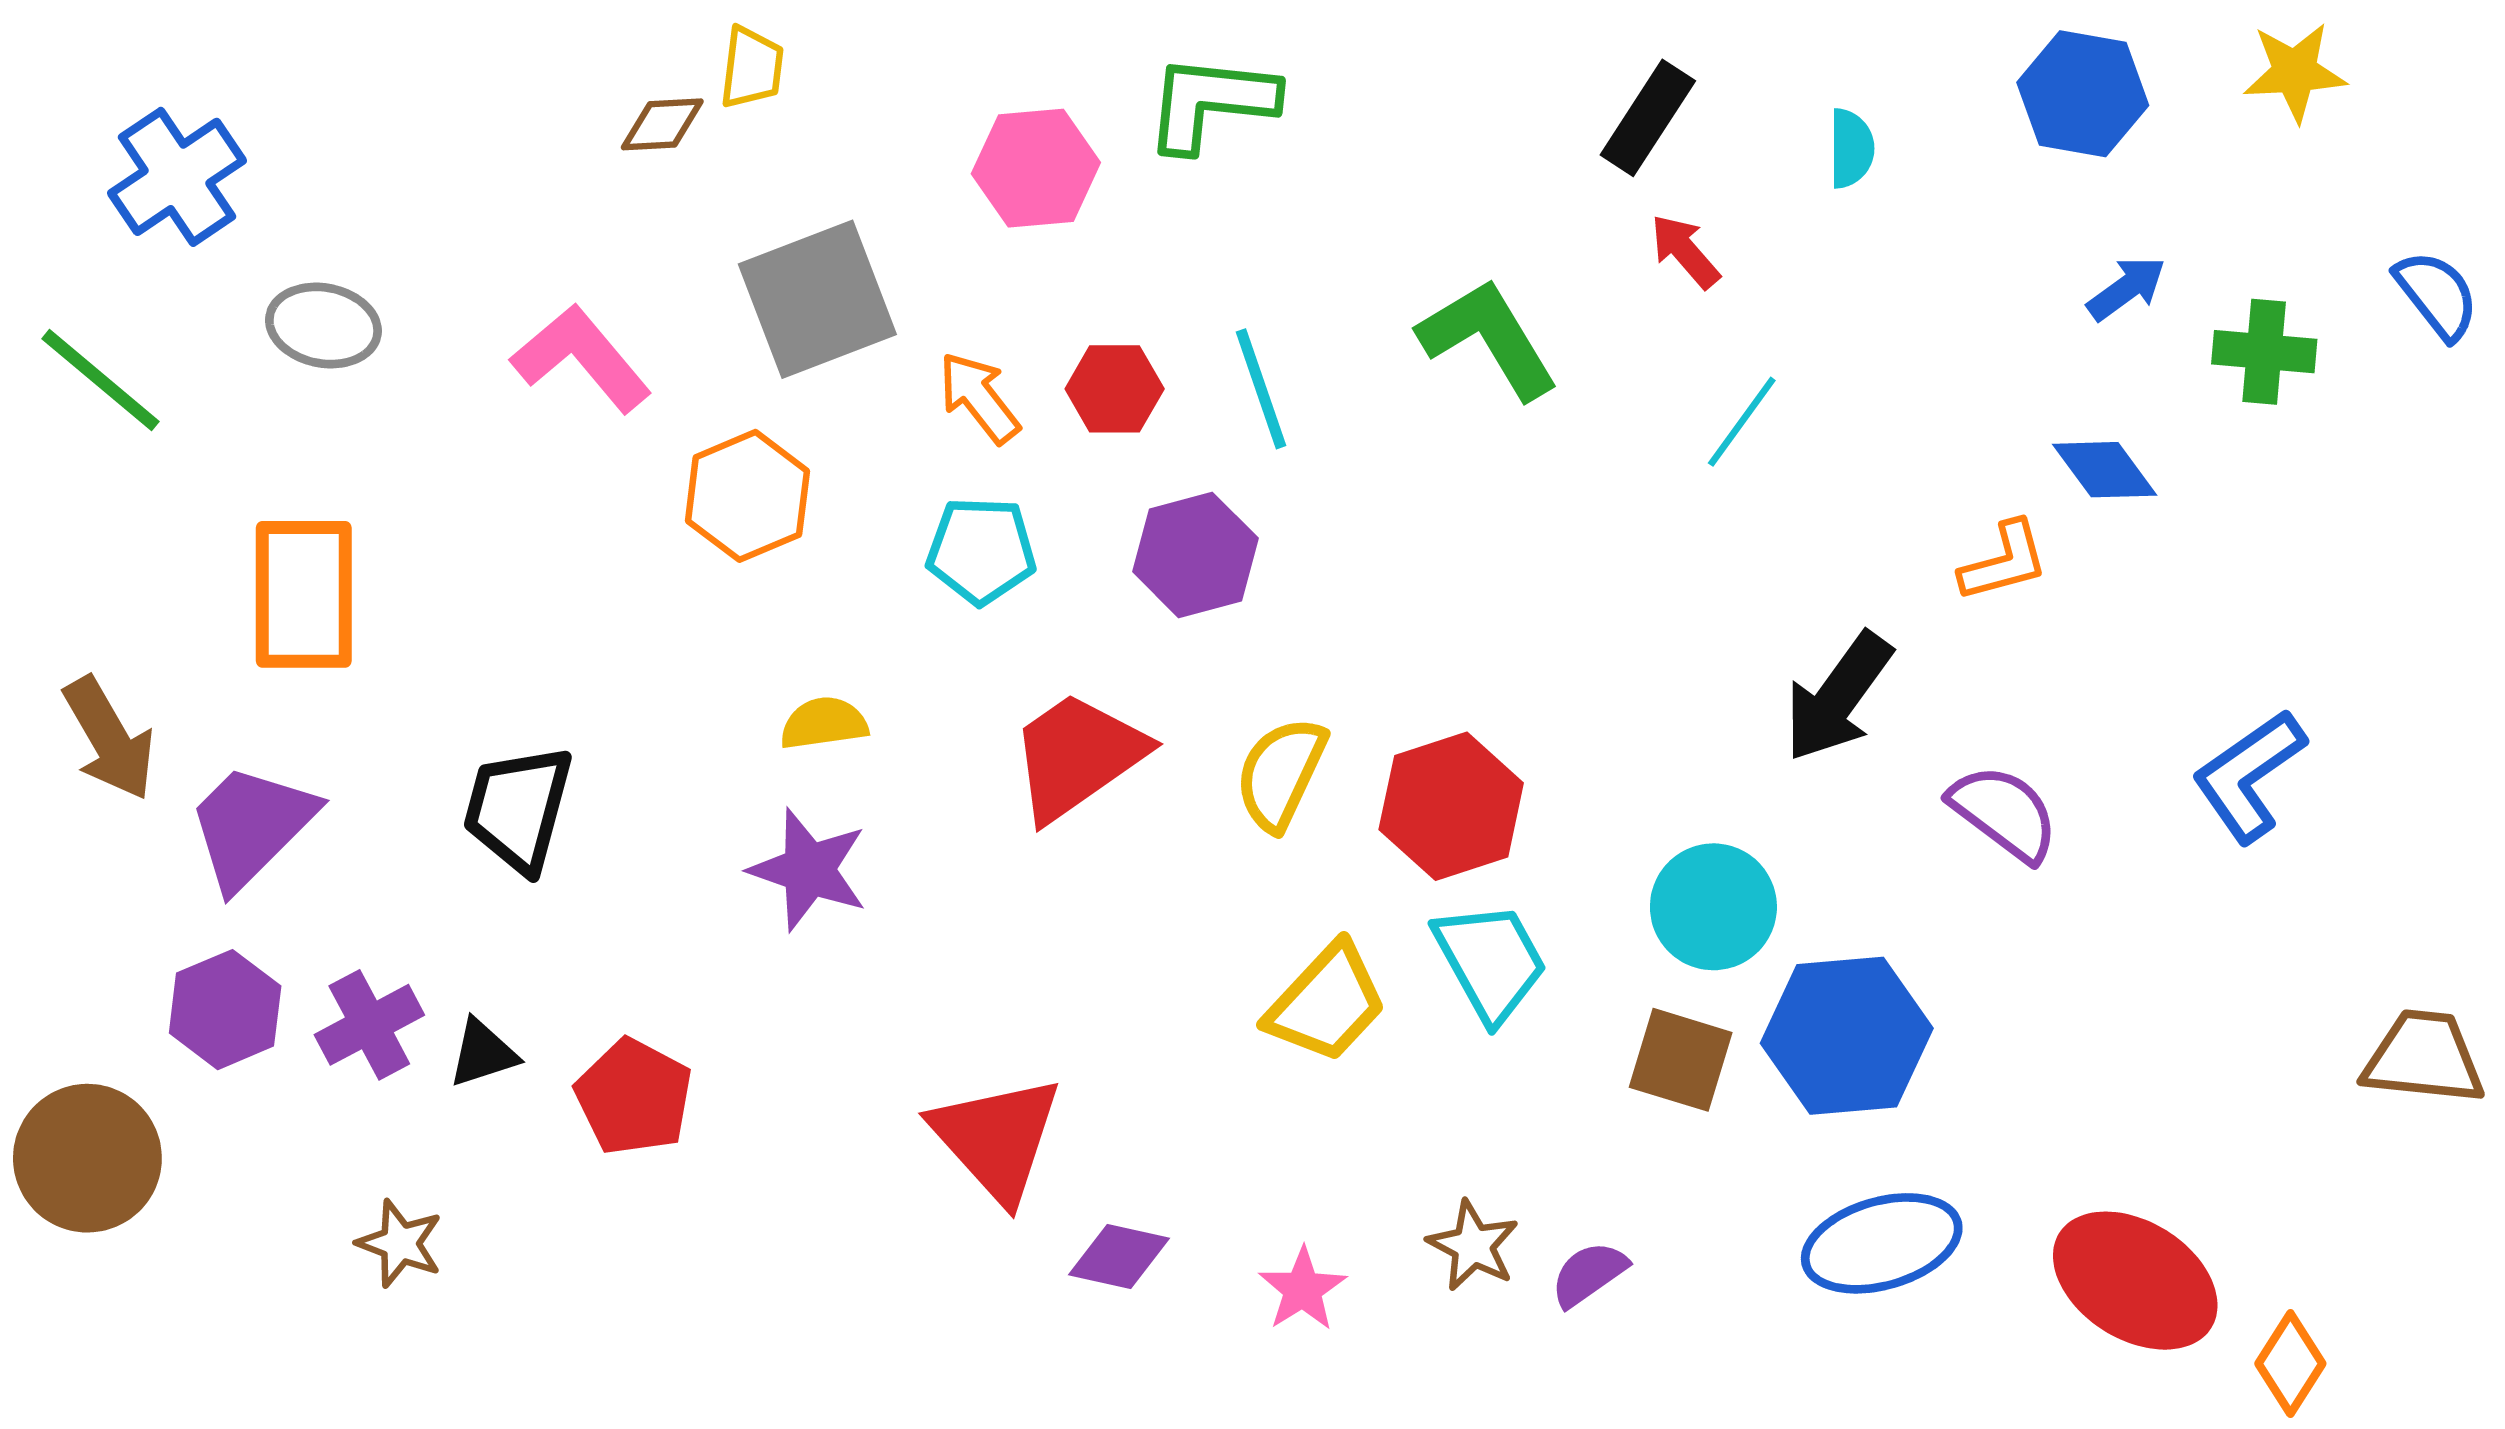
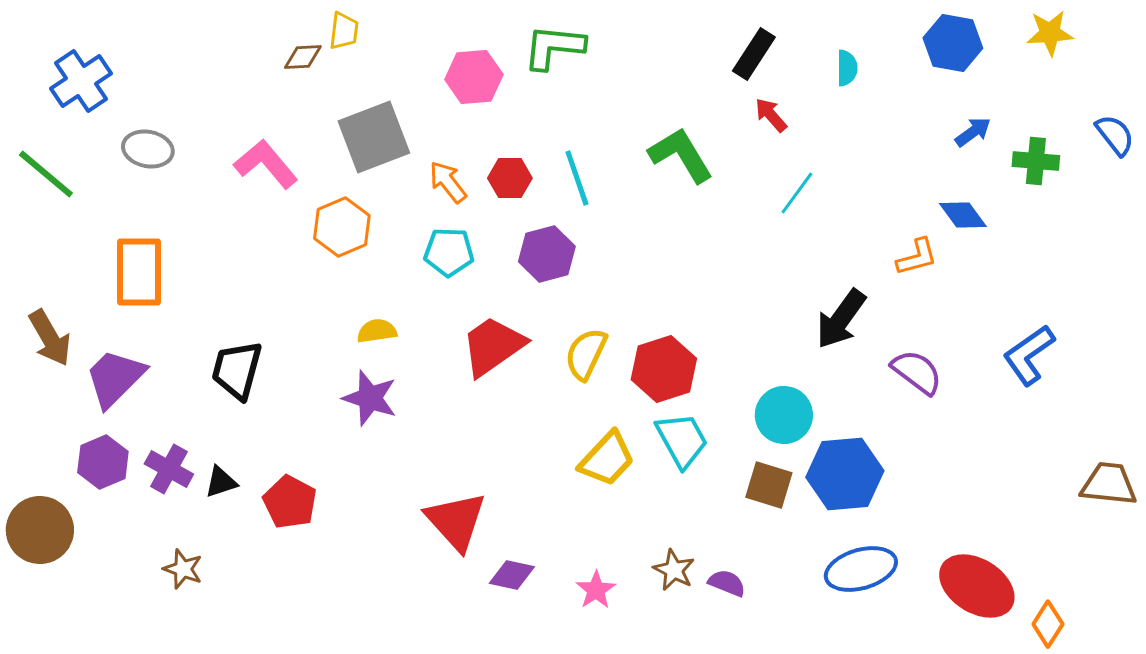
purple cross: (369, 1025) -> (169, 469), turned -33
purple semicircle: (1589, 1274) -> (727, 583), turned 57

